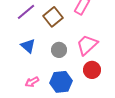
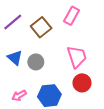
pink trapezoid: (87, 45) -> (77, 57), turned 115
gray circle: (59, 50) -> (36, 62), moved

